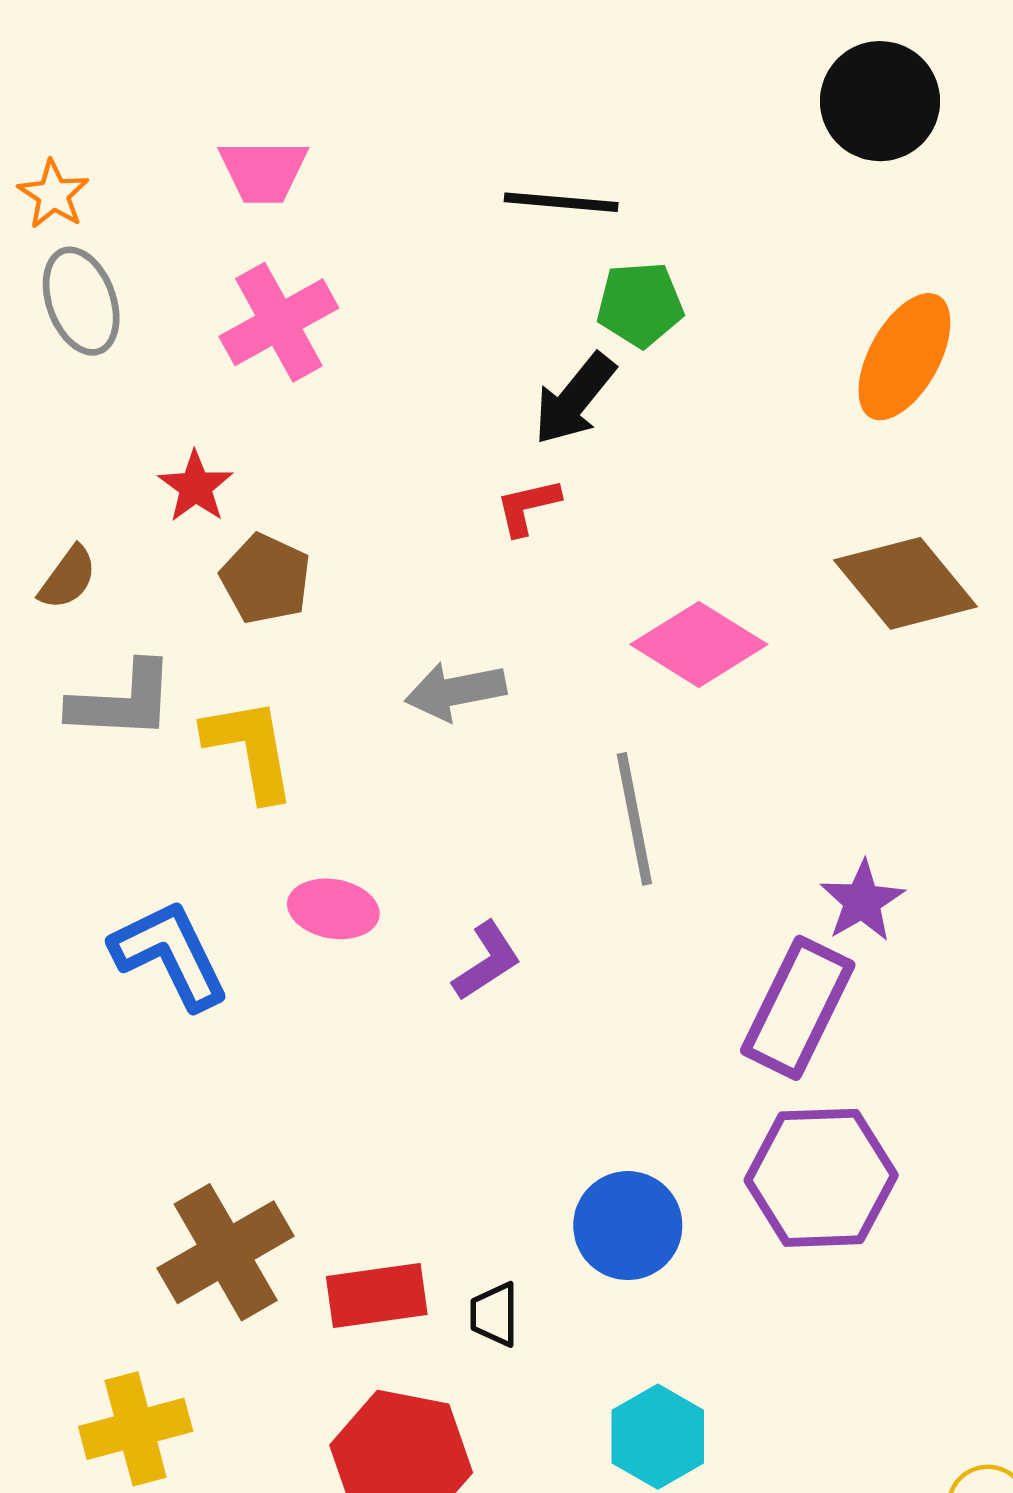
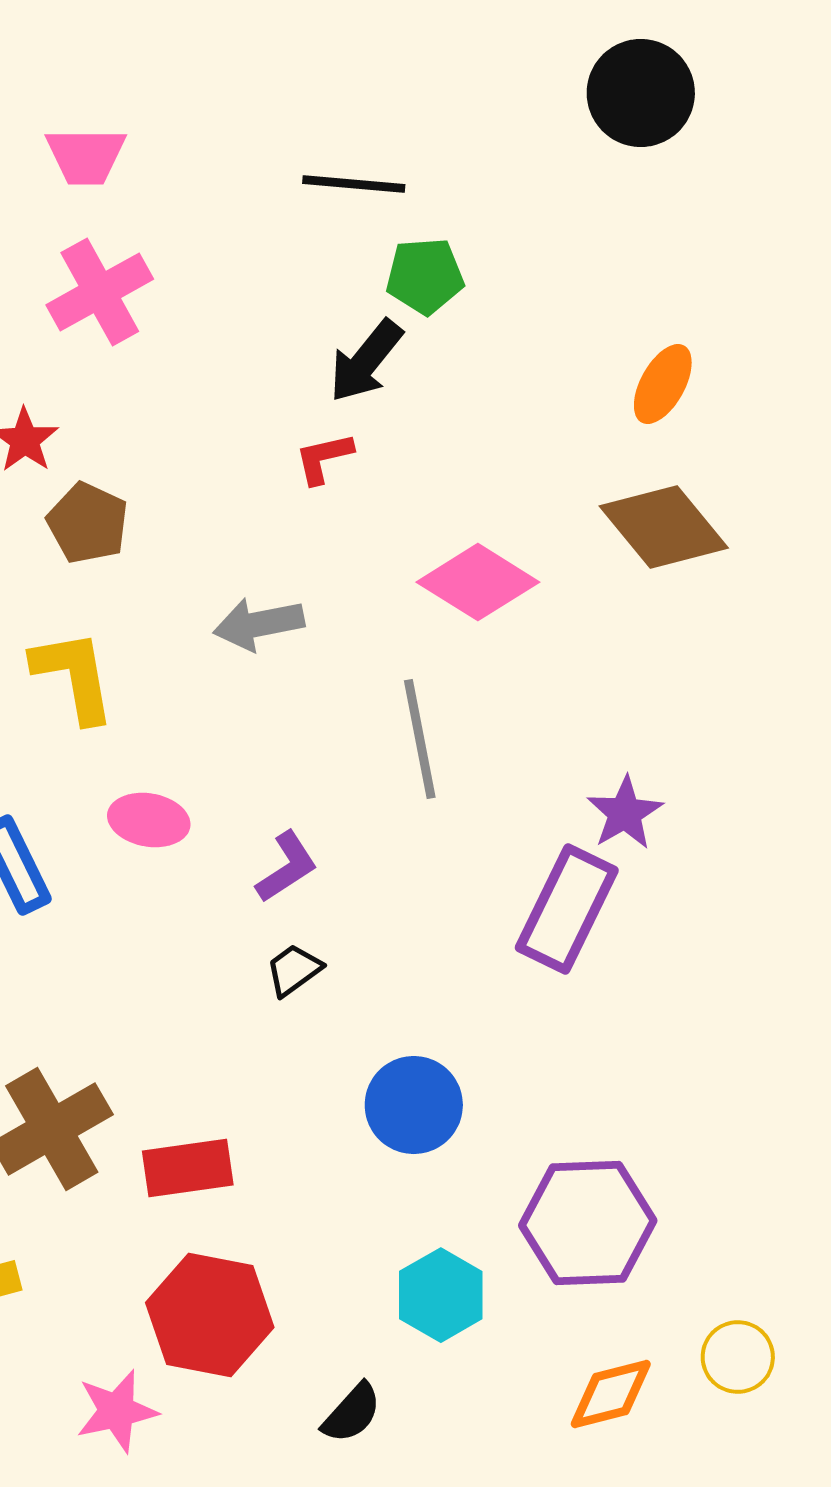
orange ellipse: (904, 357) -> (663, 384), moved, size x0.7
purple hexagon: (821, 1178) -> (588, 1223), moved
black trapezoid: (494, 1314) -> (294, 970), moved, turned 54

